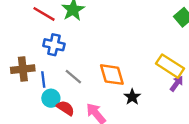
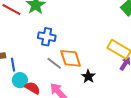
blue cross: (54, 45) -> (47, 37), moved
gray line: (73, 77) -> (54, 63), moved

